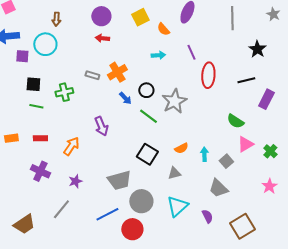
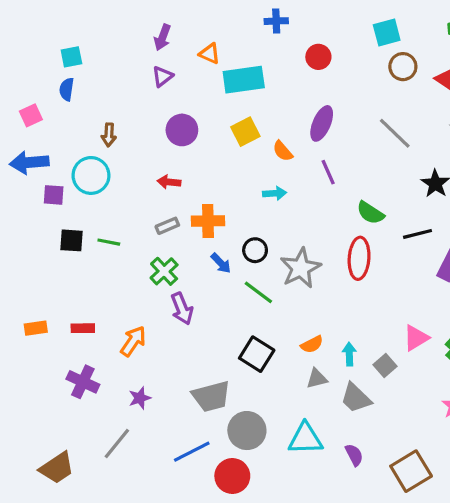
gray line: (232, 18) -> (395, 133), turned -45
red arrow: (102, 38) -> (169, 182), moved
purple line: (191, 52) -> (328, 172), moved
orange cross: (117, 72) -> (208, 221), turned 30
gray rectangle: (92, 75) -> (167, 226), turned -40
red ellipse: (208, 75) -> (359, 258), moved
green cross: (64, 92) -> (164, 271), moved, turned -30
green line: (36, 106) -> (109, 242), moved
green semicircle: (235, 121) -> (370, 213), moved
gray triangle: (174, 173) -> (317, 379), moved
gray trapezoid: (218, 188) -> (356, 398), moved
cyan triangle: (177, 206) -> (305, 439), turned 40

